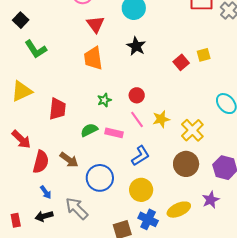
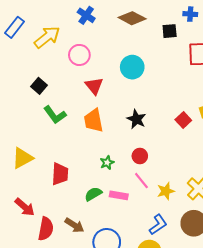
black square: (21, 20) -> (39, 86), moved
black star: (136, 46) -> (136, 119), moved
green L-shape: (36, 49) -> (55, 115), moved
yellow star: (161, 119) -> (166, 191), moved
blue L-shape: (140, 156) -> (158, 225), moved

